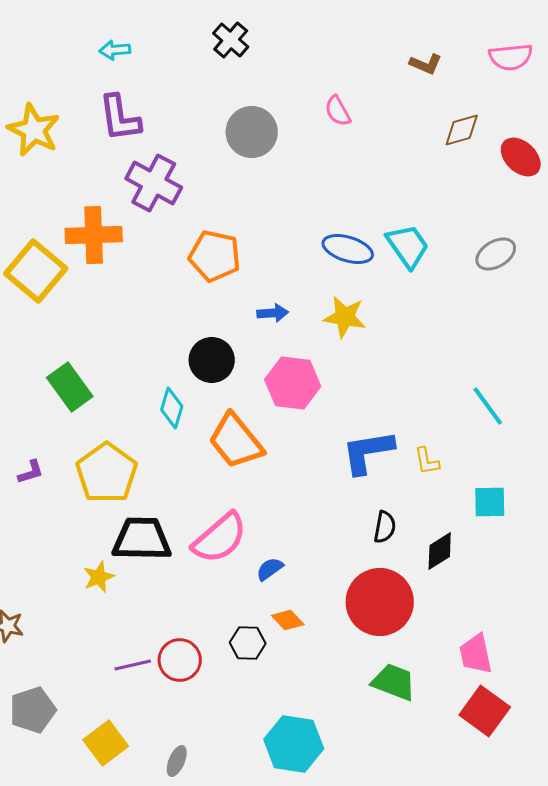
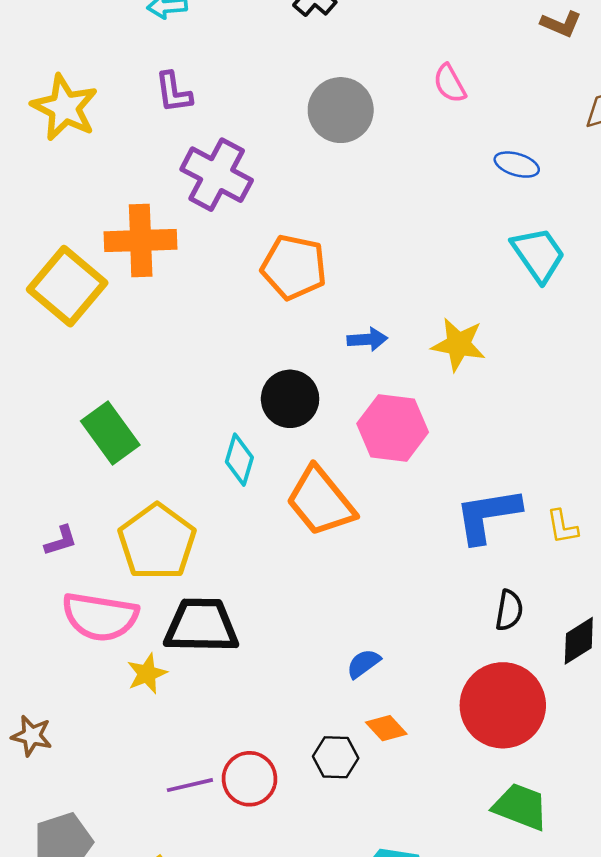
purple L-shape: (120, 118) -> (174, 92), size x0.7
blue ellipse: (348, 249) -> (517, 165), moved, size x0.7
pink semicircle: (220, 538) -> (100, 617), moved, turned 50

